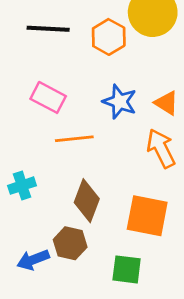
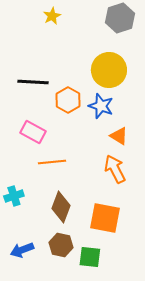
orange hexagon: (109, 37) -> (68, 100), moved
blue star: (120, 102) -> (101, 106), moved
brown hexagon: (70, 243) -> (61, 245), moved

